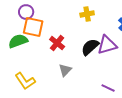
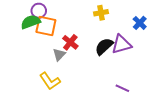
green semicircle: (18, 41) -> (31, 22), moved
gray triangle: (65, 70) -> (59, 55), moved
yellow L-shape: (25, 81) -> (50, 81), moved

